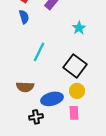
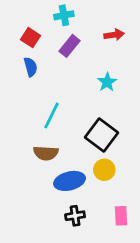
brown semicircle: (25, 87) -> (46, 153), moved
pink rectangle: (74, 113) -> (121, 216), moved
black cross: (36, 117) -> (75, 216), moved

